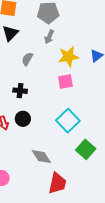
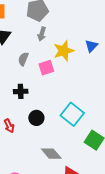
pink square: (65, 81) -> (46, 68), moved
black circle: (23, 119) -> (36, 118), moved

